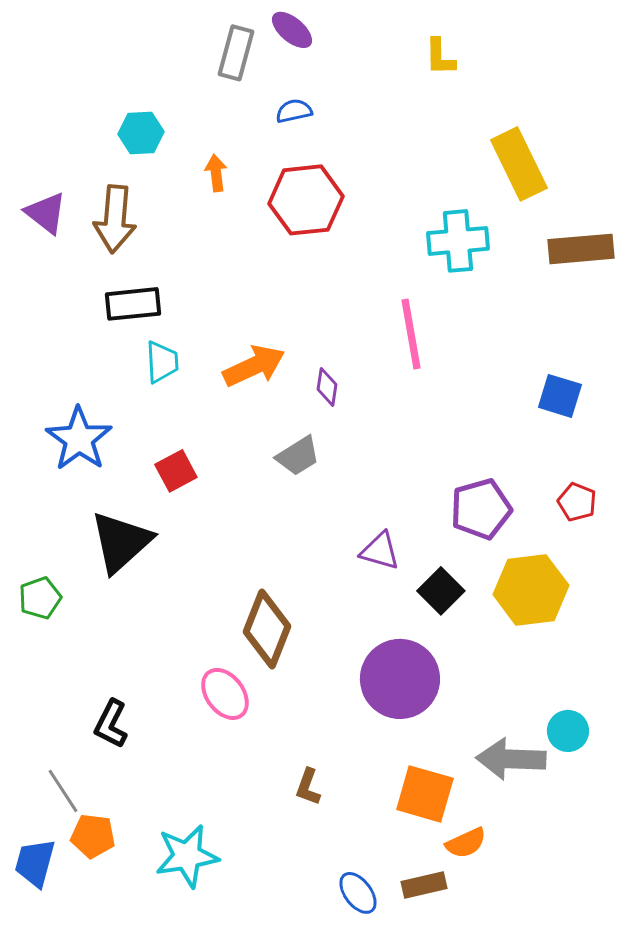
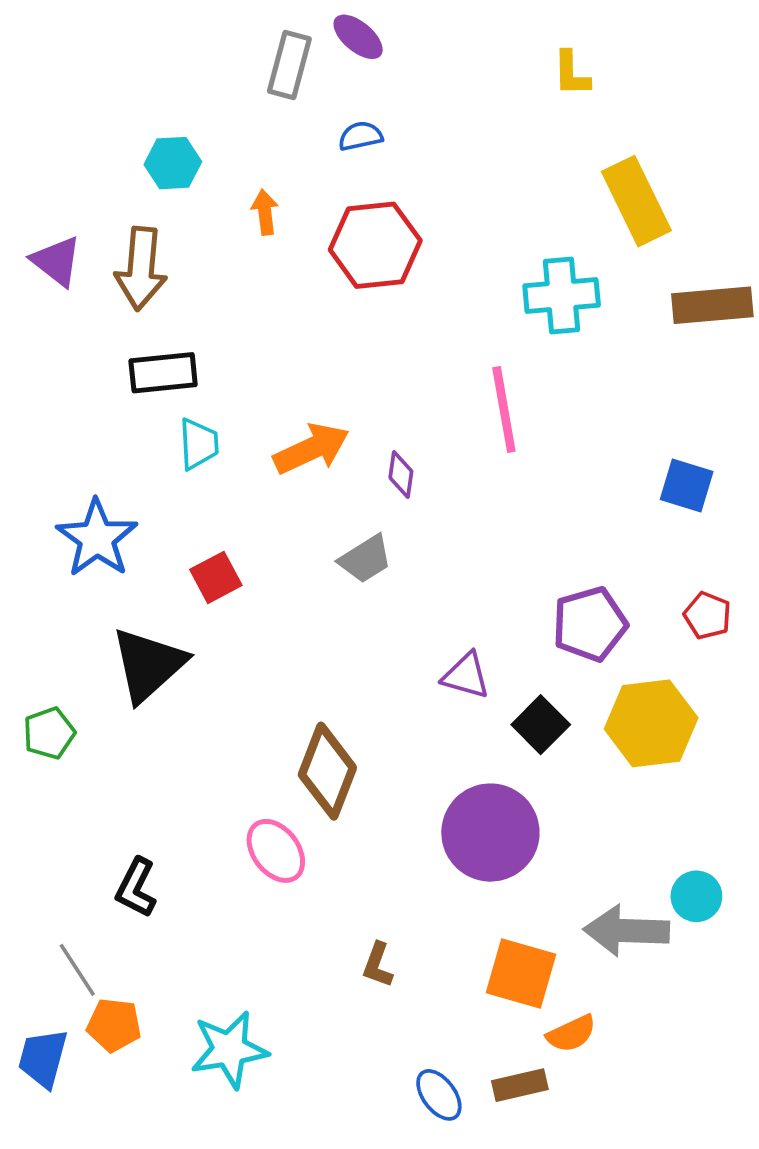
yellow L-shape: (440, 57) -> (571, 74), moved

